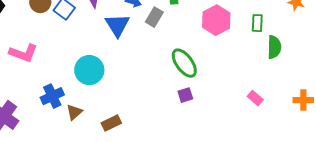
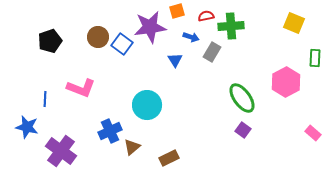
pink hexagon: (216, 20) -> (286, 82), moved
blue triangle: (117, 25) -> (175, 60), size x0.6
purple square: (185, 95) -> (243, 130), turned -35

